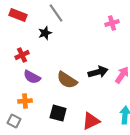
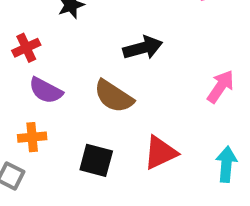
black arrow: (98, 72) -> (143, 48), moved
red triangle: (91, 121) -> (160, 153), moved

